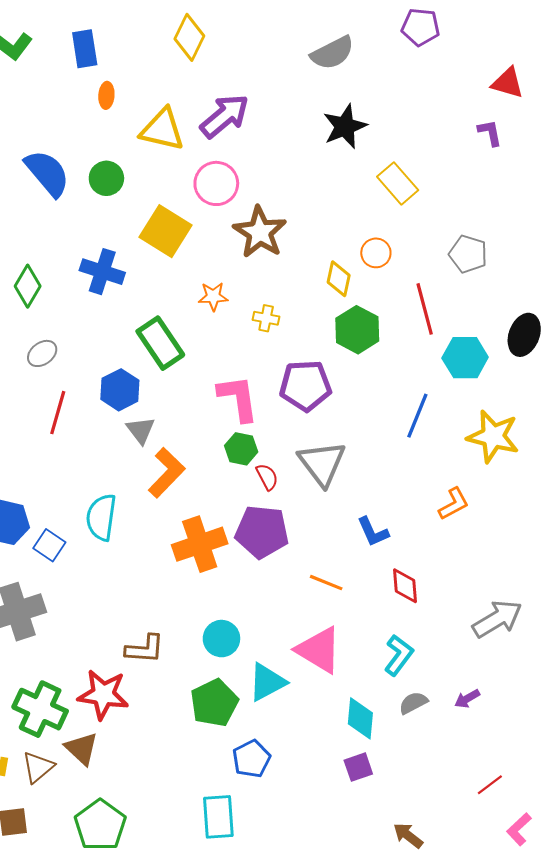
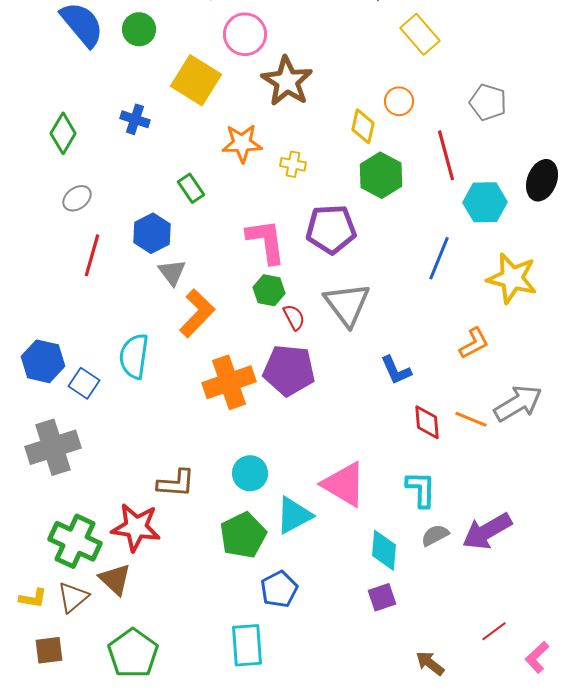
blue cross: (102, 272) -> (135, 119), size x0.7
orange star: (213, 296) -> (242, 143), size x1.4
green rectangle: (160, 343) -> (191, 188), size x0.6
orange line: (326, 583) -> (471, 419), moved
gray arrow: (497, 619) -> (518, 403), moved
cyan L-shape: (399, 655) -> (421, 489), turned -36
purple arrow: (467, 699) -> (487, 531), size x2.0
red line: (490, 785) -> (494, 631), moved

